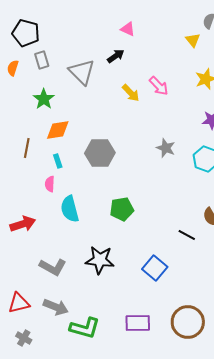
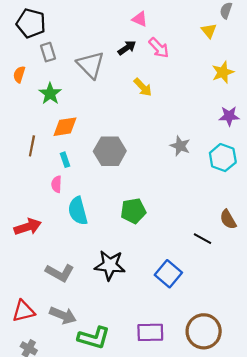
orange semicircle: (13, 68) -> (19, 74), moved
pink arrow: (159, 86) -> (159, 48), moved

